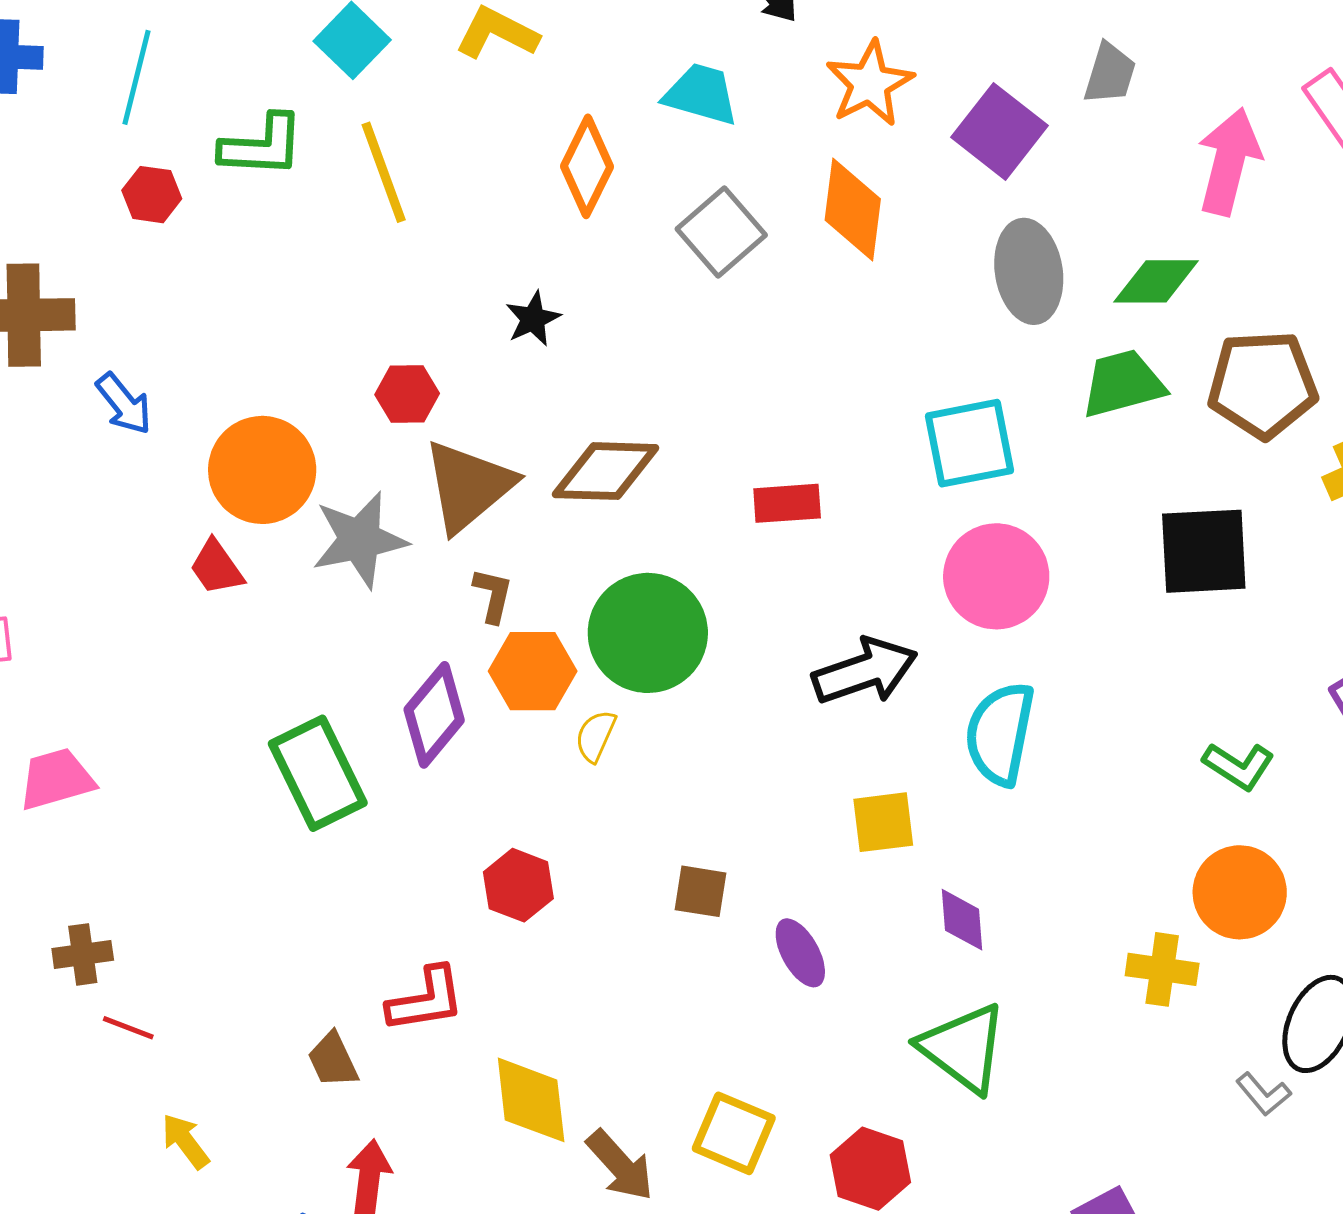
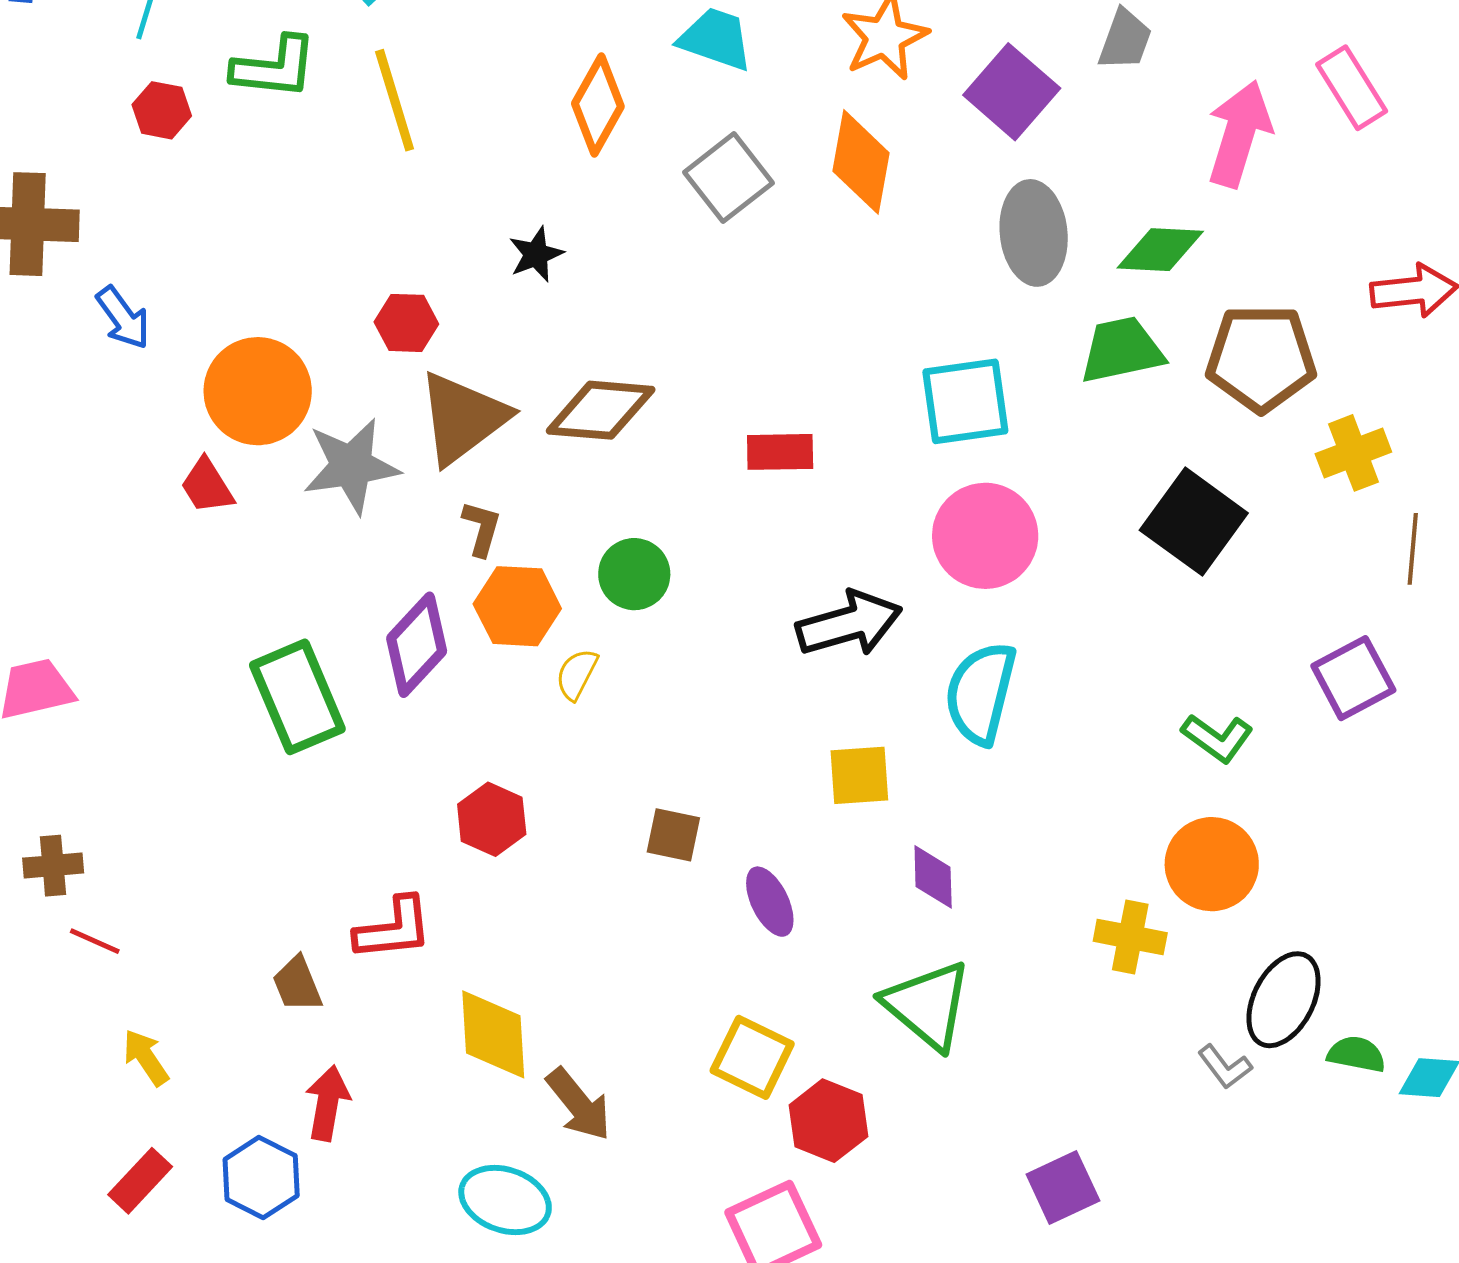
black square: (1204, 551) -> (1194, 522), turned 36
green circle: (648, 633) -> (634, 574), size x0.6
yellow square: (734, 1133) -> (752, 1057), moved

